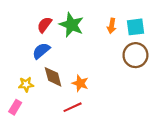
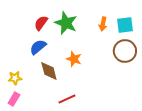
orange star: (80, 83) -> (74, 59), moved
yellow star: (26, 84) -> (15, 78), moved

